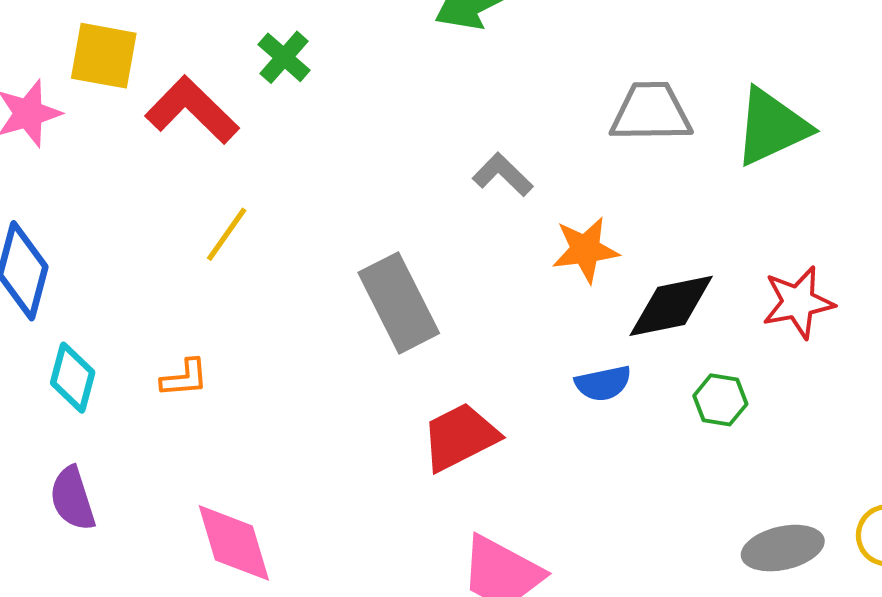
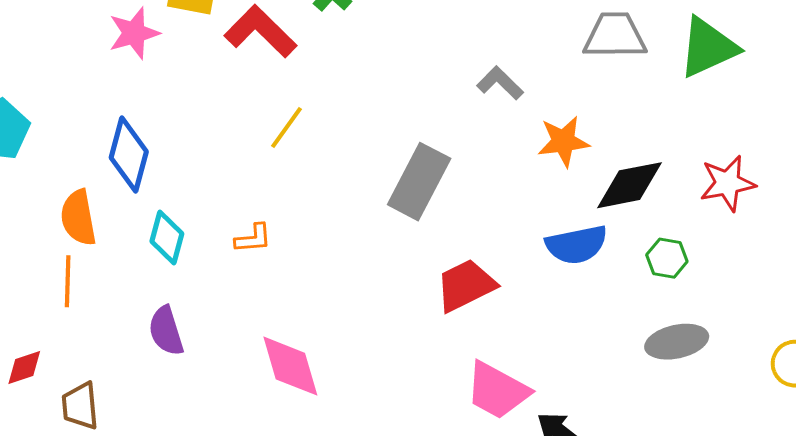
gray rectangle: (399, 303) -> (419, 182), turned 54
blue semicircle: (603, 383) -> (576, 245), size x1.4
gray ellipse: (783, 548) -> (677, 342), moved

